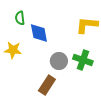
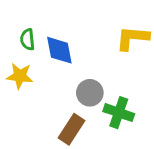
green semicircle: (20, 18) -> (27, 39), moved
green cross: (83, 60) -> (119, 113), moved

